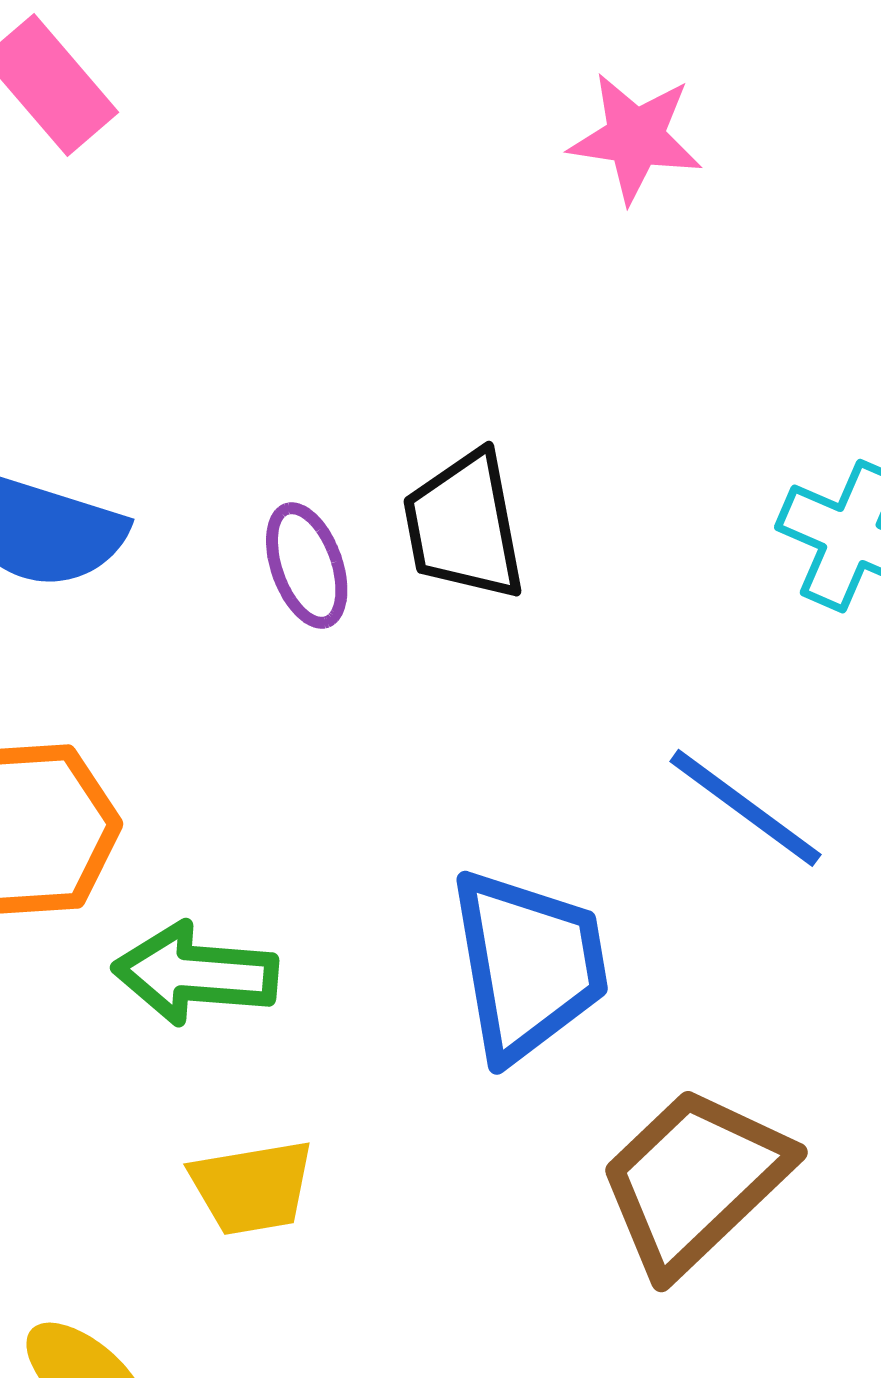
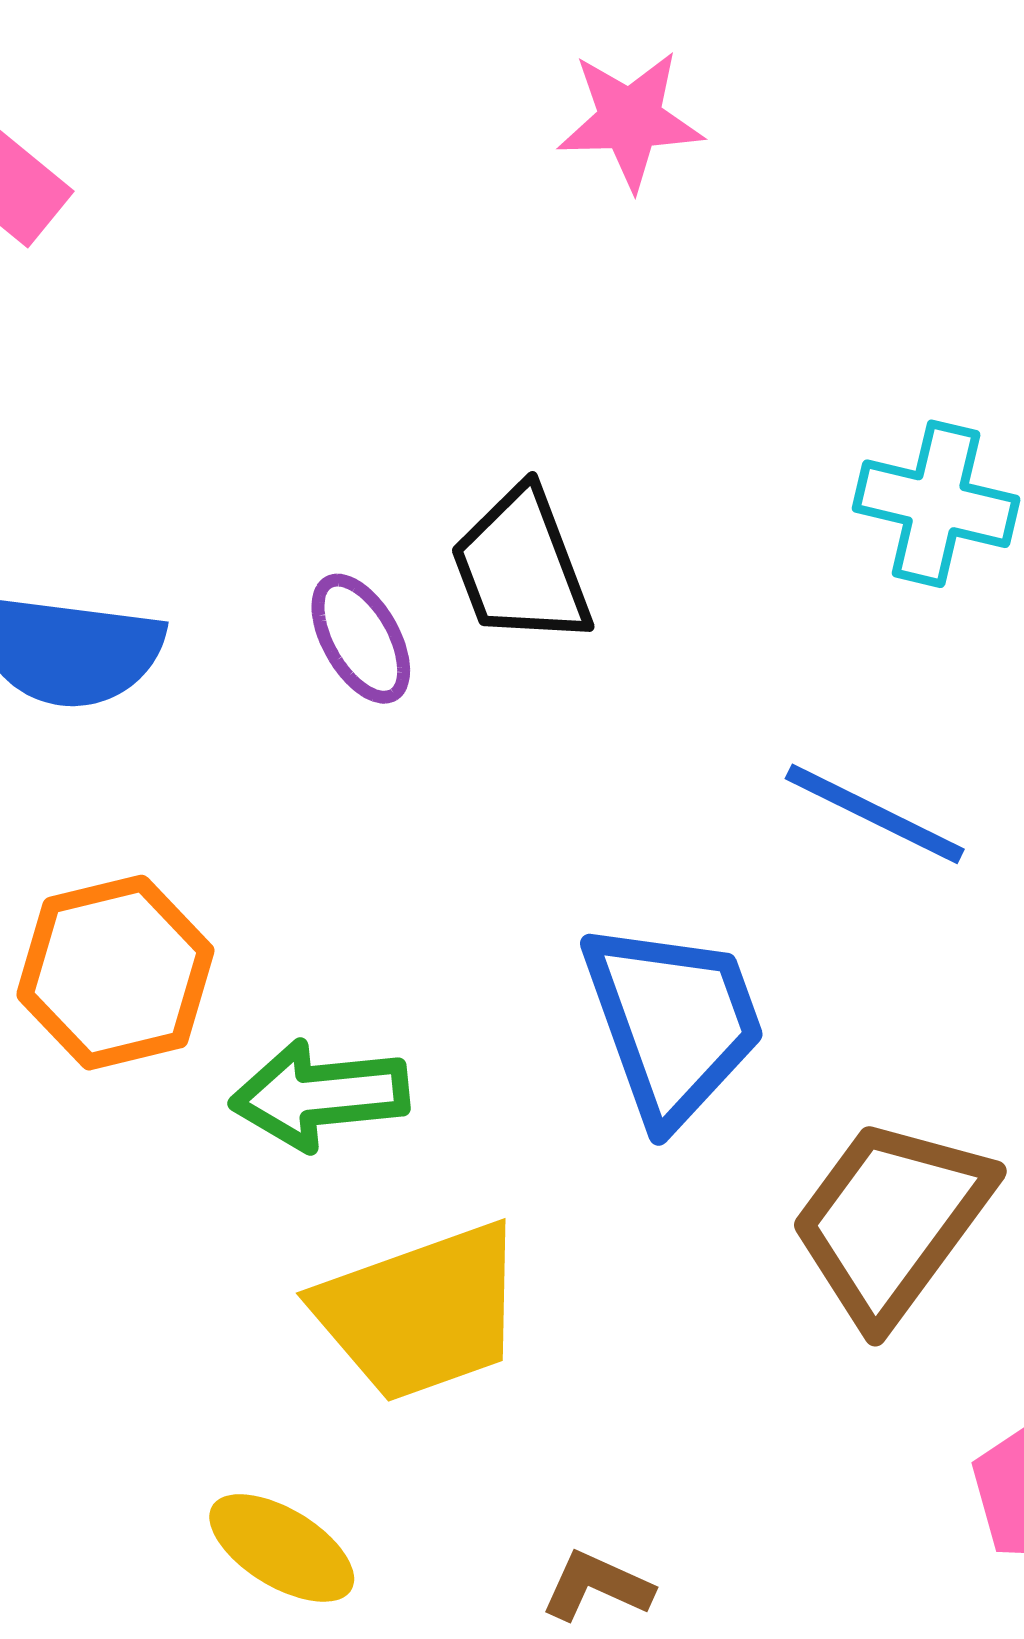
yellow trapezoid: (252, 1187) -> (421, 1312), size x1.6

